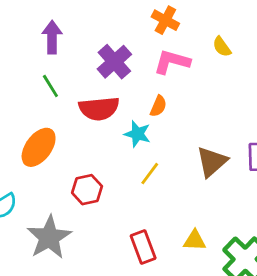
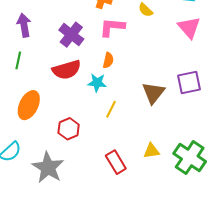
green line: (50, 86) -> (18, 60), moved, turned 54

